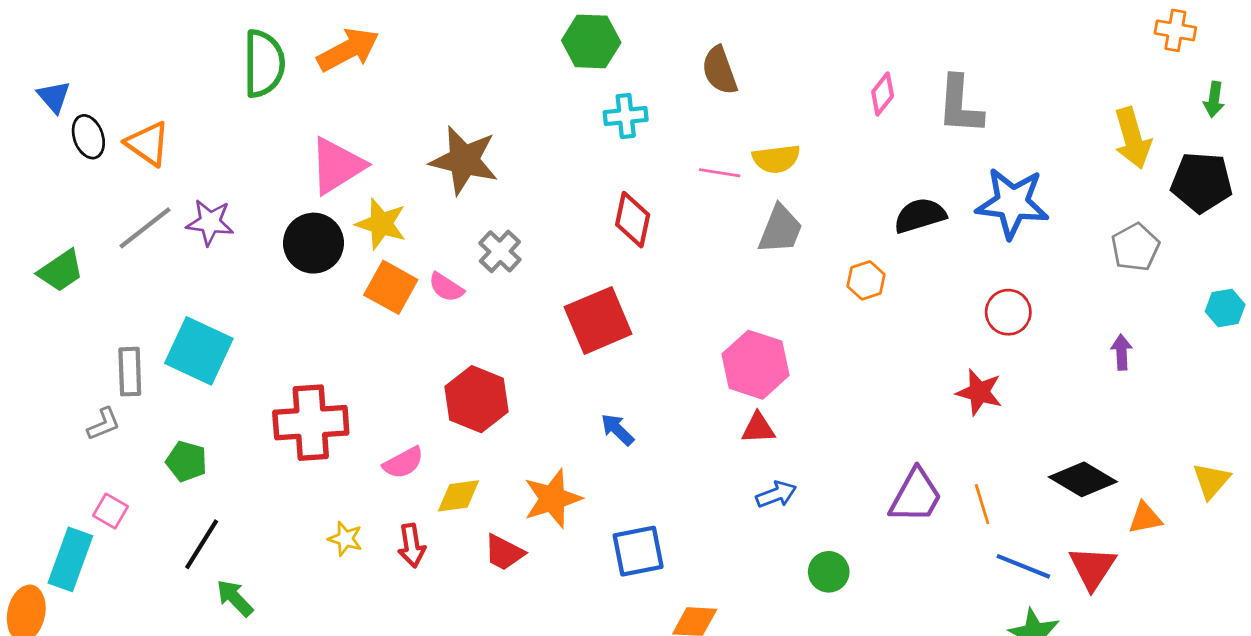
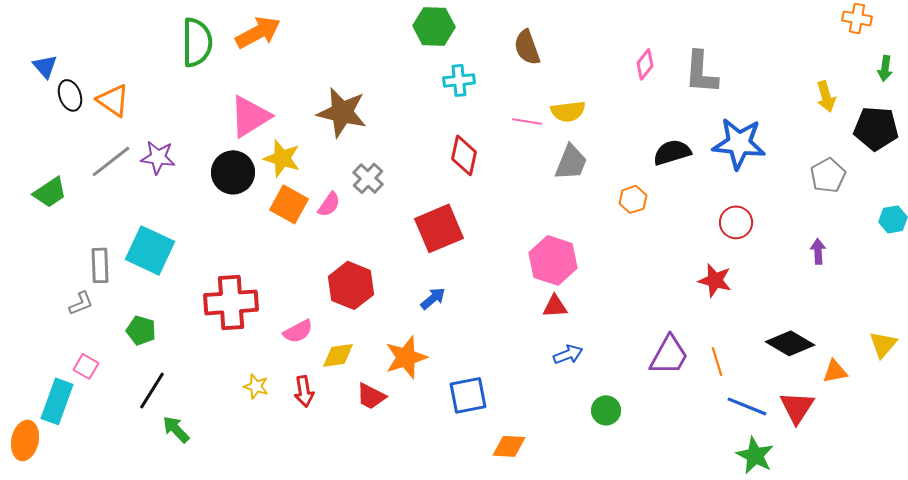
yellow arrow: (1133, 138) -> (826, 96), size x0.7
pink semicircle: (446, 287) -> (329, 204), turned -88
blue arrow: (617, 430) -> (433, 298), moved, turned 96

